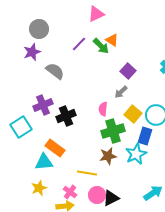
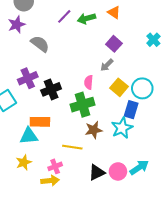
orange triangle: (112, 40) -> (114, 12), moved
green arrow: (101, 46) -> (87, 18), turned 120
green cross: (113, 131) -> (82, 105), moved
orange rectangle: (55, 148) -> (40, 122), turned -36
pink cross: (70, 192) -> (55, 166), turned 32
pink circle: (97, 195) -> (118, 171), moved

